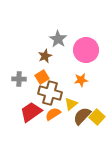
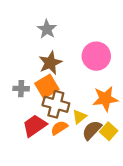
gray star: (58, 39) -> (47, 29), moved
brown star: (45, 56) -> (50, 63), size x1.5
orange square: (42, 77) -> (47, 86), size x1.5
orange star: (81, 80) -> (105, 99), moved, size x1.6

